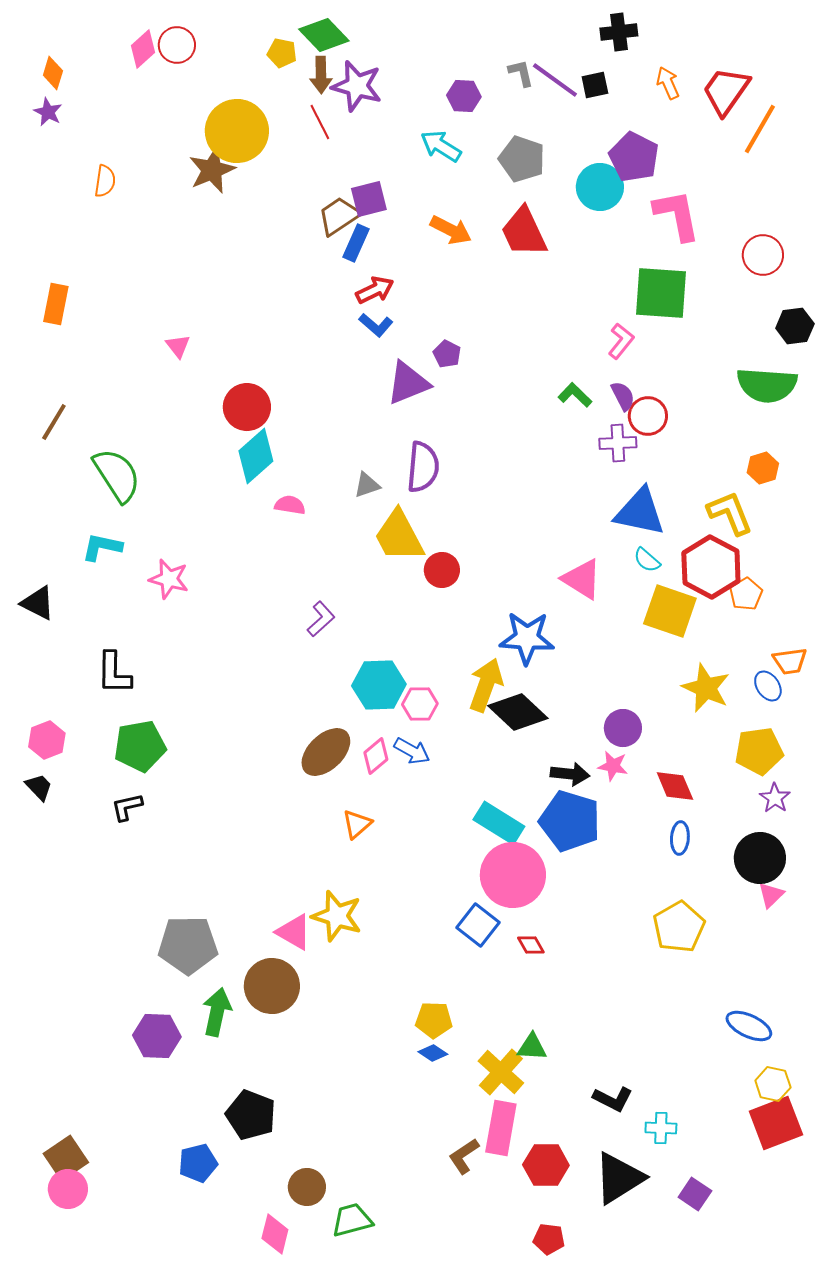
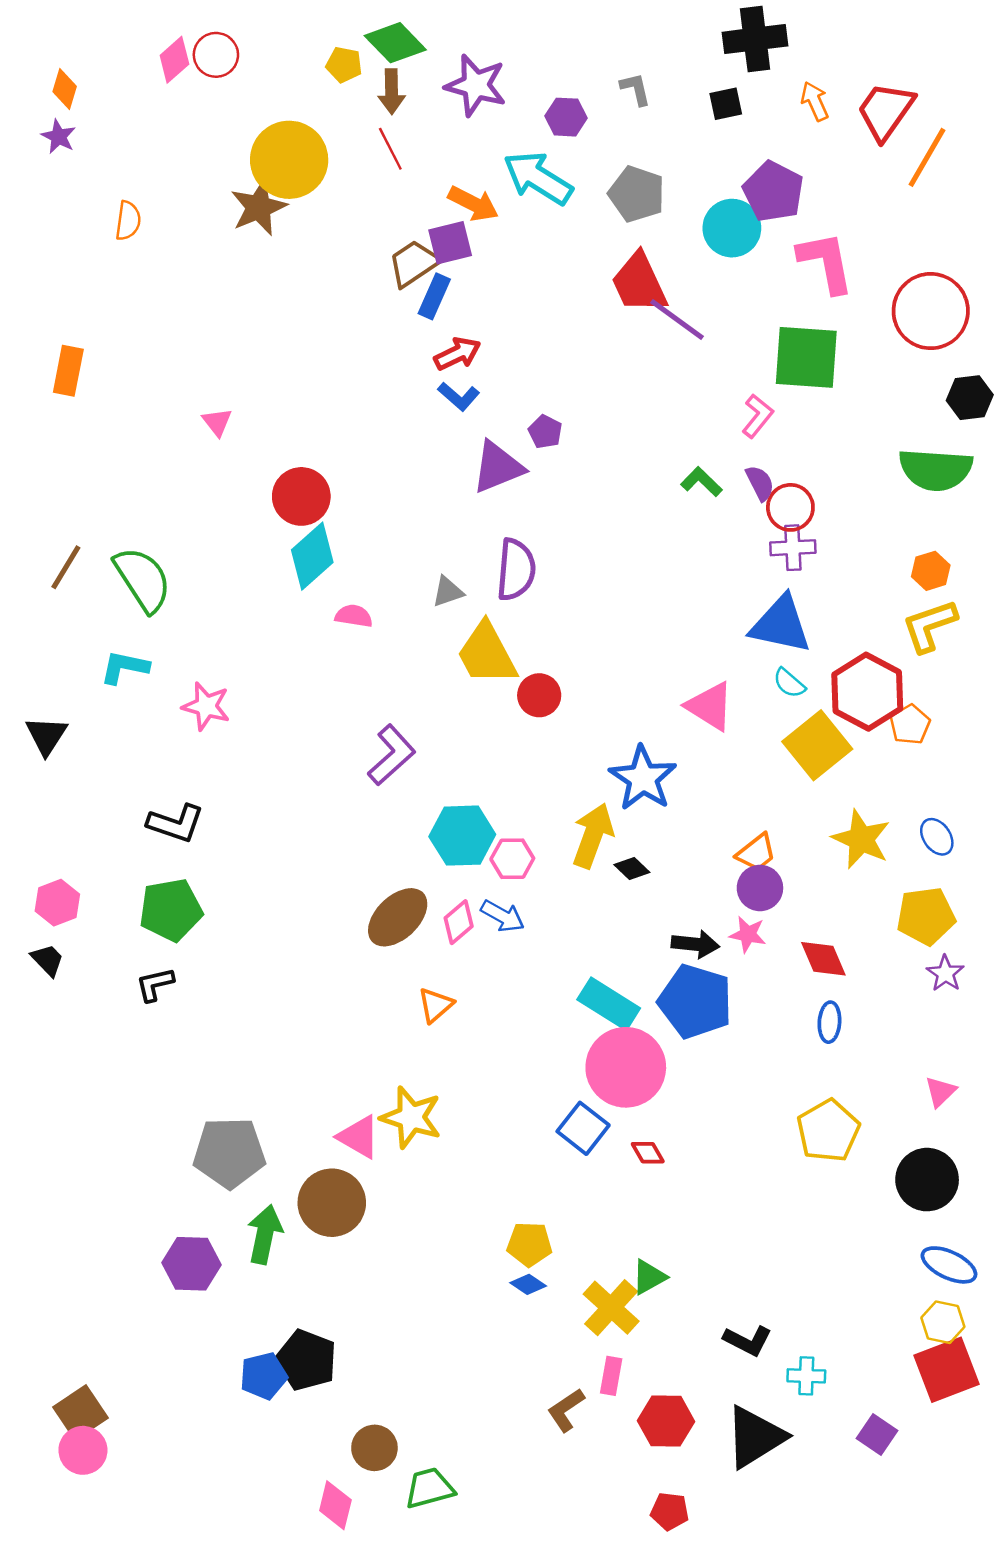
black cross: (619, 32) -> (755, 39), size x1.4
purple line: (555, 80) -> (677, 320), moved
purple star: (357, 86) -> (476, 85), moved
cyan arrow: (441, 146) -> (538, 178), size x1.4
orange arrow: (451, 230) -> (473, 204), moved
red circle: (763, 255) -> (931, 311), size x1.5
brown line: (54, 422) -> (66, 567), moved
purple cross: (618, 443) -> (793, 548), moved
yellow L-shape: (730, 513) -> (929, 626), moved, turned -87
black triangle: (38, 603) -> (46, 736), turned 36
yellow square: (670, 611) -> (817, 745), turned 32
purple L-shape: (321, 619) -> (392, 755), size x1.4
blue star: (527, 638) -> (643, 778), turned 30
orange trapezoid: (790, 661) -> (756, 853), moved, turned -30
black L-shape: (114, 673) -> (176, 823), moved, turned -72
black diamond: (518, 712) -> (632, 868), size x0.5
black circle: (760, 858) -> (927, 1180), moved
blue ellipse: (749, 1026) -> (949, 1265), moved
green triangle: (532, 1047) -> (649, 1277), turned -32
pink rectangle: (501, 1128) -> (611, 1376), size x0.6
blue pentagon: (198, 1163) -> (263, 1376), moved
purple square: (695, 1194) -> (877, 1434), moved

